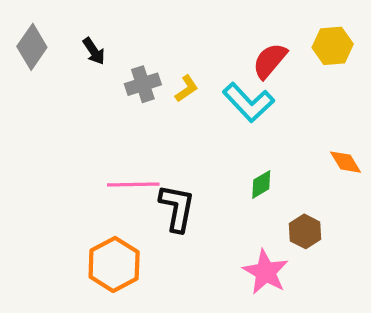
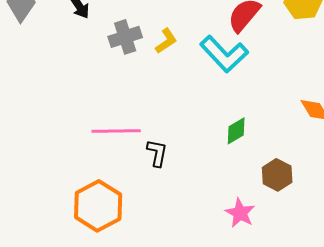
black L-shape: (177, 208) -> (157, 153), size x0.6
pink star: (266, 272) -> (240, 213), size x0.7

